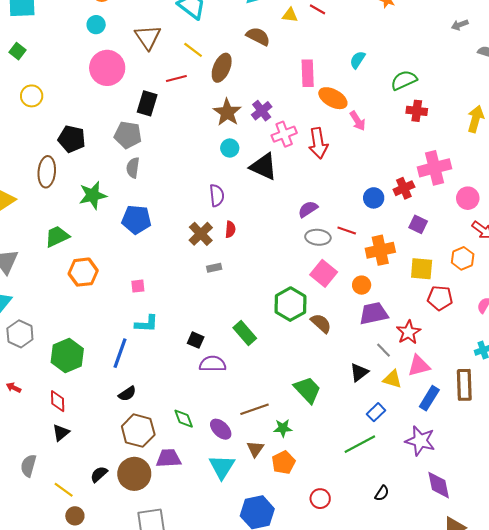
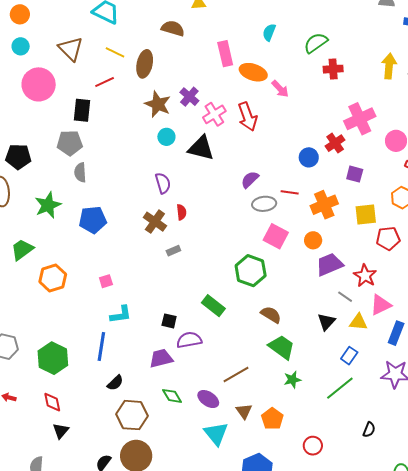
brown semicircle: (321, 323) -> (271, 315), moved
green star: (283, 428) -> (292, 380), moved
purple trapezoid: (169, 458) -> (161, 358), moved

